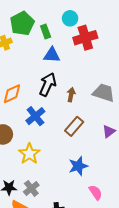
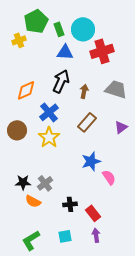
cyan circle: (70, 18) -> (83, 29), moved, size x1.5
red cross: (85, 38) -> (102, 51), moved
yellow star: (29, 154) -> (49, 137), moved
pink semicircle: (96, 192) -> (109, 177), moved

